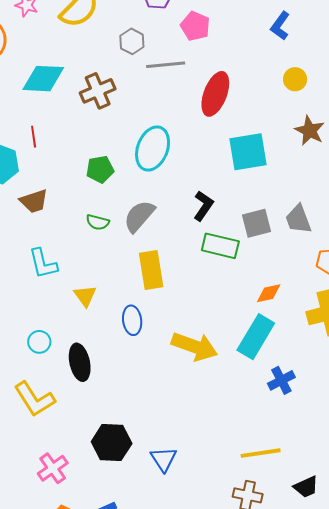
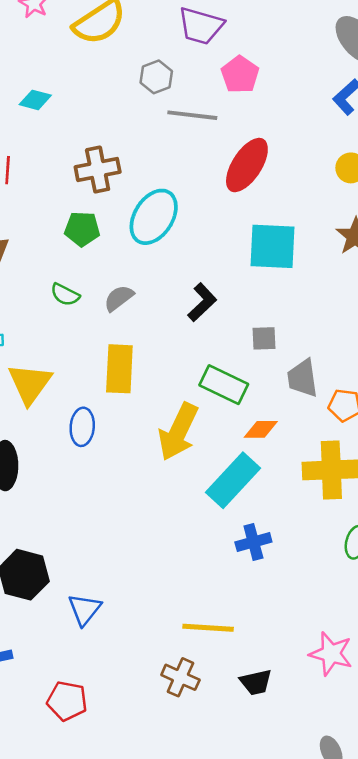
cyan diamond: (43, 79) -> (35, 100), size x0.6
brown cross: (98, 91) -> (98, 170), moved
gray semicircle: (139, 216) -> (119, 298), size x0.7
gray trapezoid: (298, 219) -> (303, 378), moved
gray square: (256, 223) -> (264, 338), size x0.7
green rectangle: (220, 246) -> (224, 385), moved
yellow triangle: (85, 296) -> (30, 384), size x1.5
yellow arrow: (195, 347) -> (178, 432), moved, turned 84

